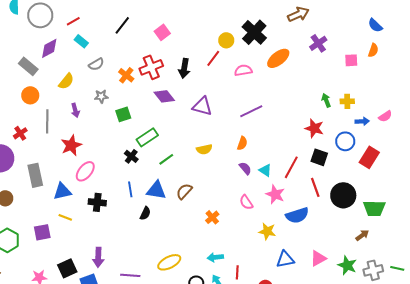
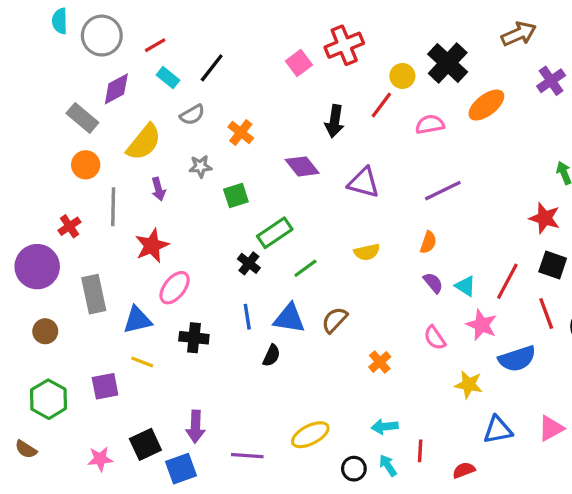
black line: (122, 25) -> (212, 68), moved
red cross: (151, 67) -> (344, 45), moved
yellow semicircle: (66, 81) -> (144, 142), size x1.4

